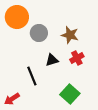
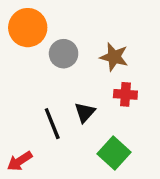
red cross: (77, 58) -> (125, 94), turned 32
black triangle: (52, 60) -> (85, 112), moved, turned -32

